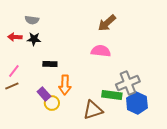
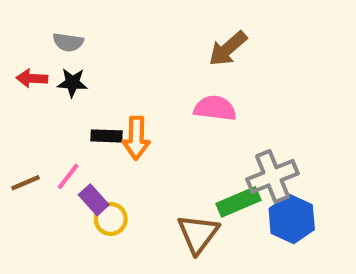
pink line: (14, 71) -> (68, 176), moved
orange arrow: (65, 85) -> (136, 138), moved
green rectangle: (112, 95) -> (238, 202), turned -30
brown triangle: (93, 110) -> (198, 234), turned -35

